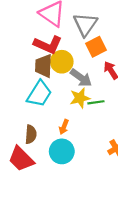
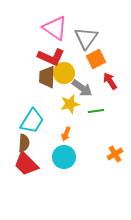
cyan trapezoid: (39, 94) -> (32, 121), moved
yellow star: (80, 98) -> (70, 104), moved
brown semicircle: (31, 134) -> (24, 143), moved

